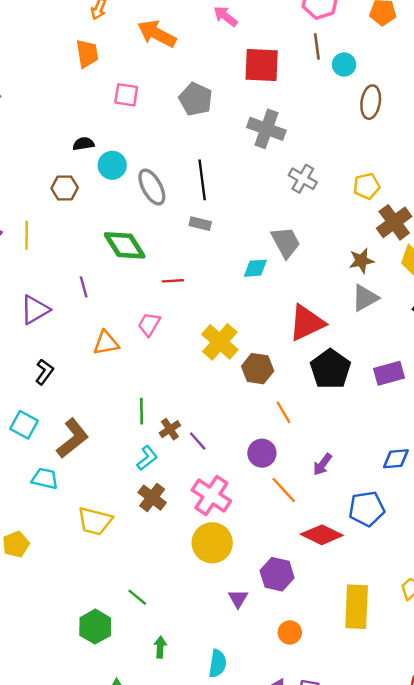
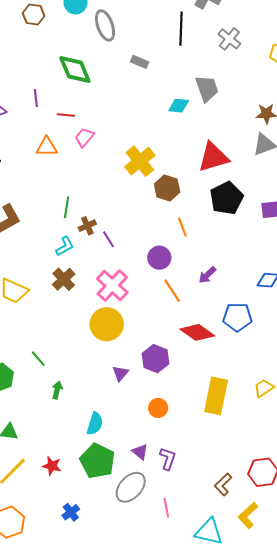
black line: (202, 180) -> (181, 29), moved
red line: (173, 281) -> (66, 115), moved
green arrow: (160, 647) -> (57, 390), moved

